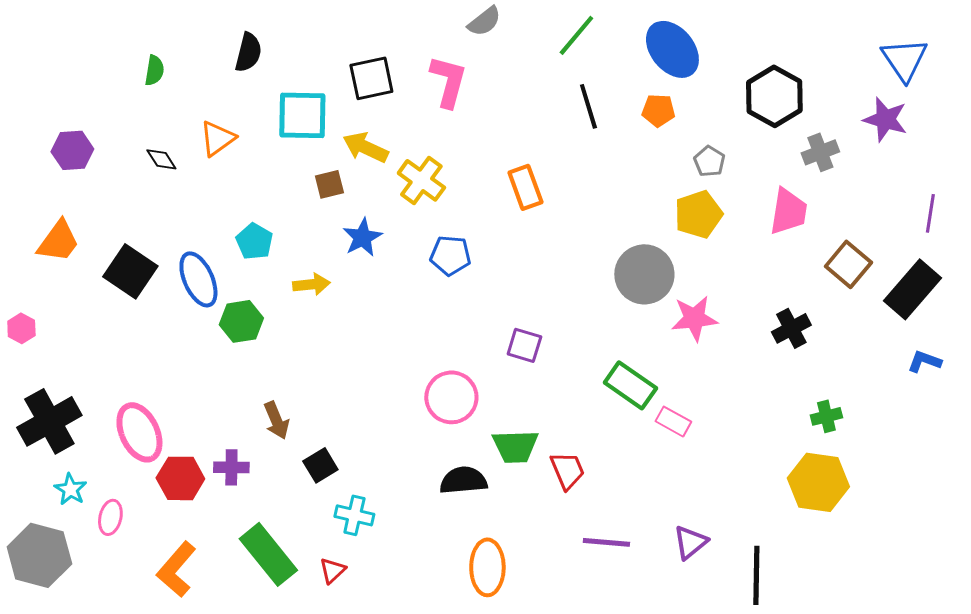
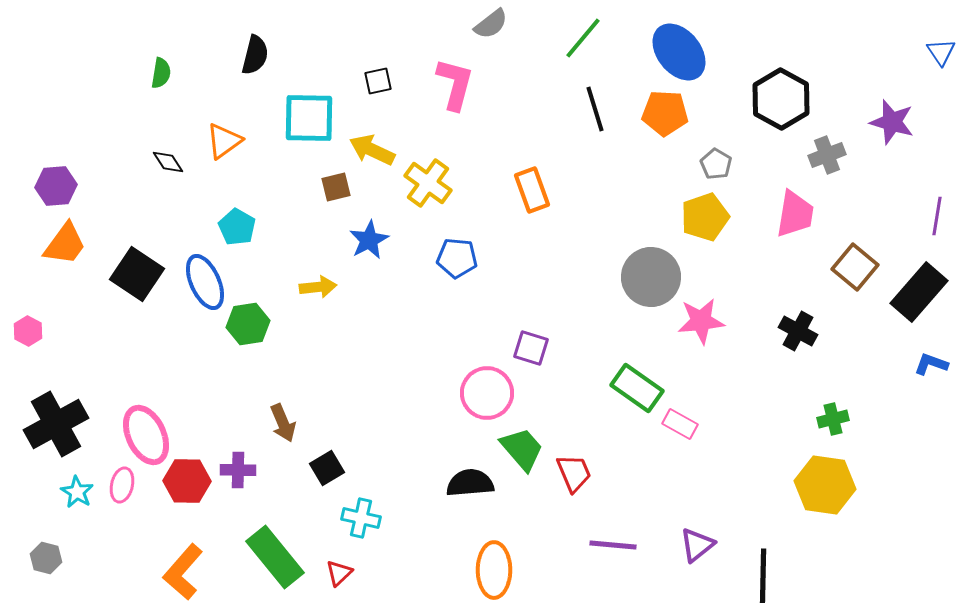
blue triangle: (904, 59) -> (941, 52), moved, size x0.6
black square: (371, 78) -> (378, 81), size x0.6
orange pentagon: (658, 110) -> (665, 113), size x1.4
purple hexagon: (72, 150) -> (56, 186), moved
cyan pentagon: (254, 241) -> (237, 227), moved
black cross: (791, 328) -> (798, 331), turned -33
pink circle: (451, 397) -> (487, 393), moved
green trapezoid: (515, 446) -> (522, 449), turned -129
pink ellipse: (110, 517) -> (122, 485), moved
gray hexagon: (39, 555) -> (46, 558), size x0.5

